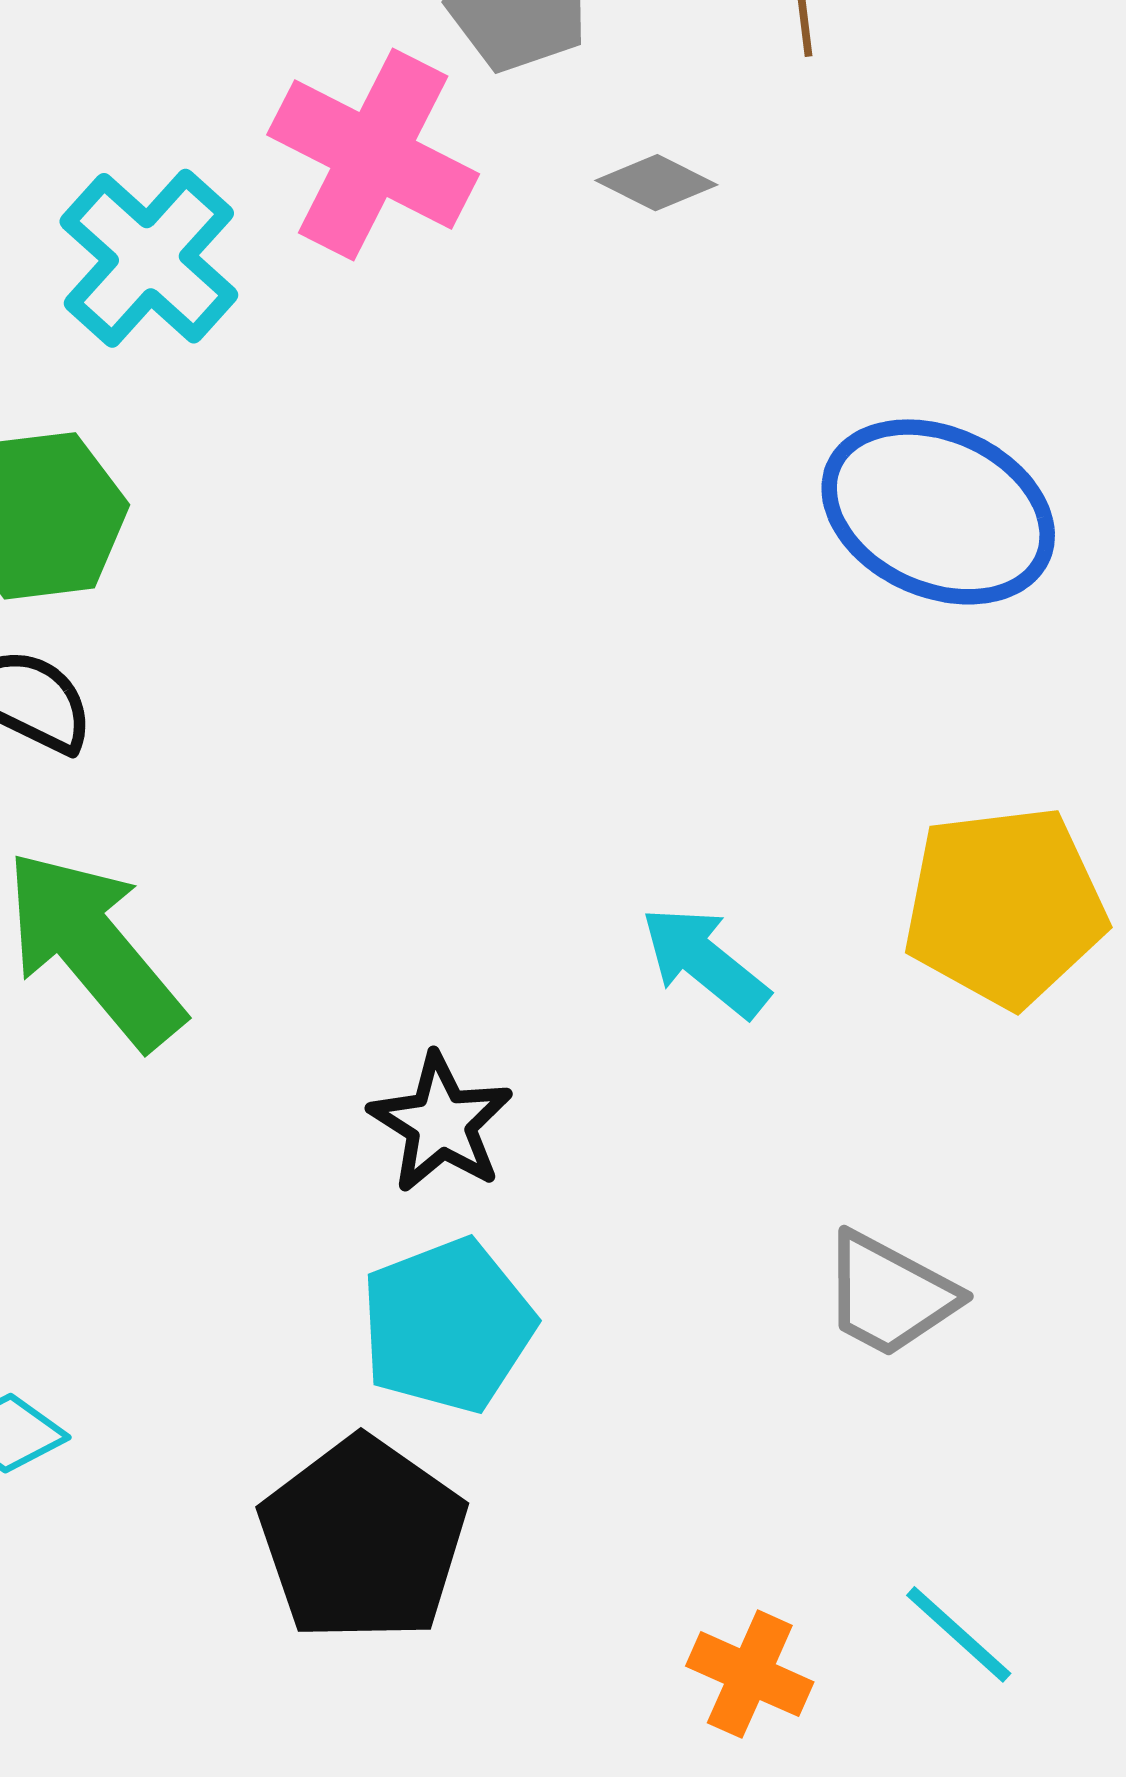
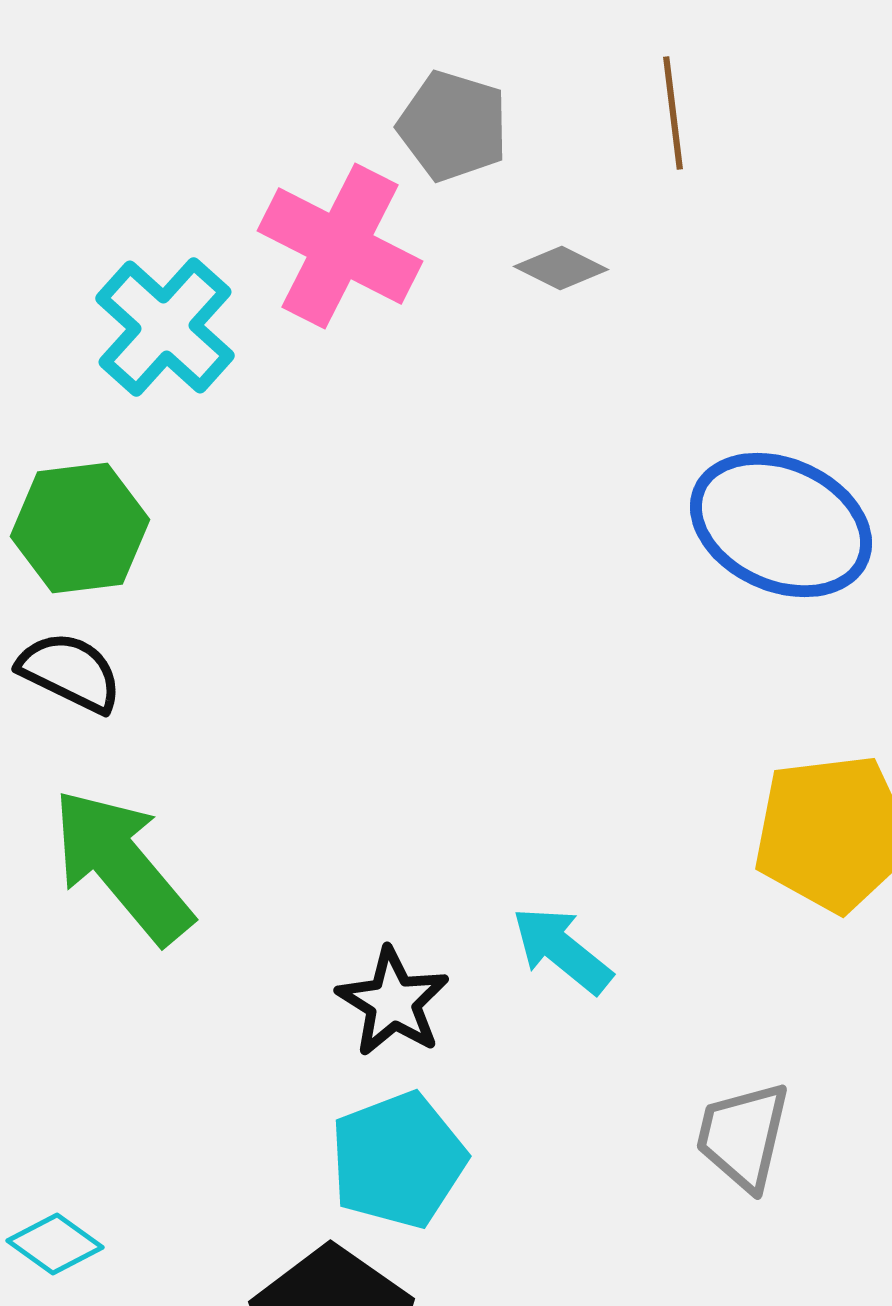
cyan arrow: (705, 962) -> (562, 950), moved
gray trapezoid: (889, 1295) -> (743, 1136), turned 75

